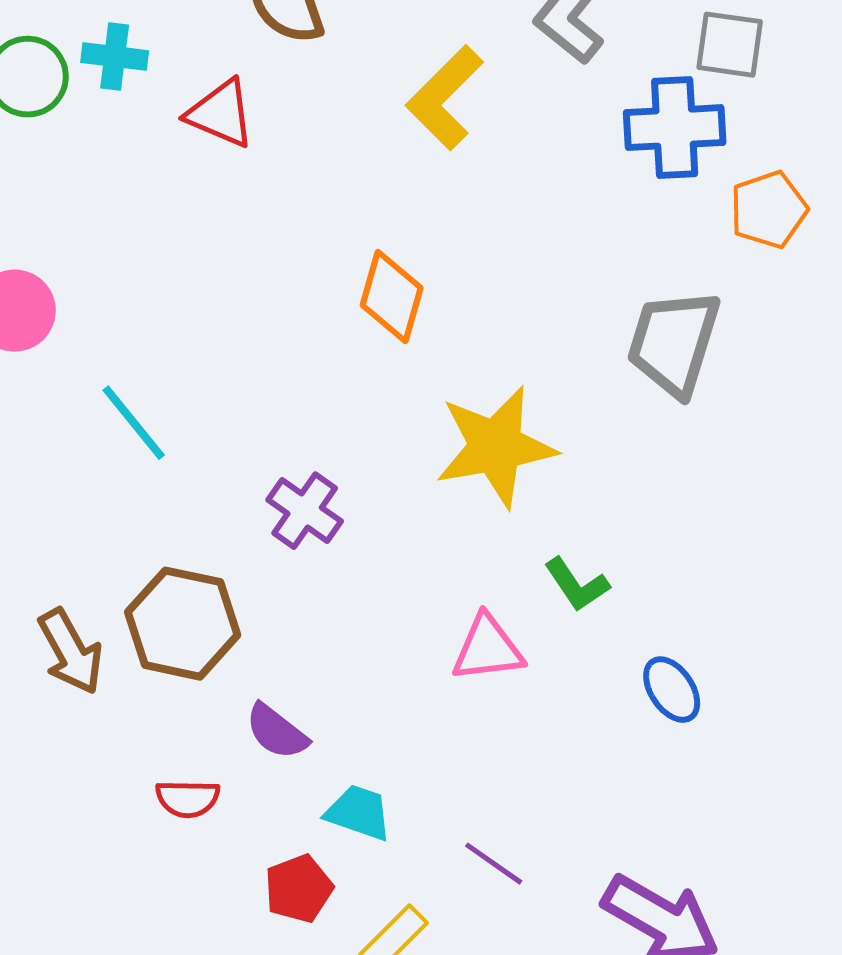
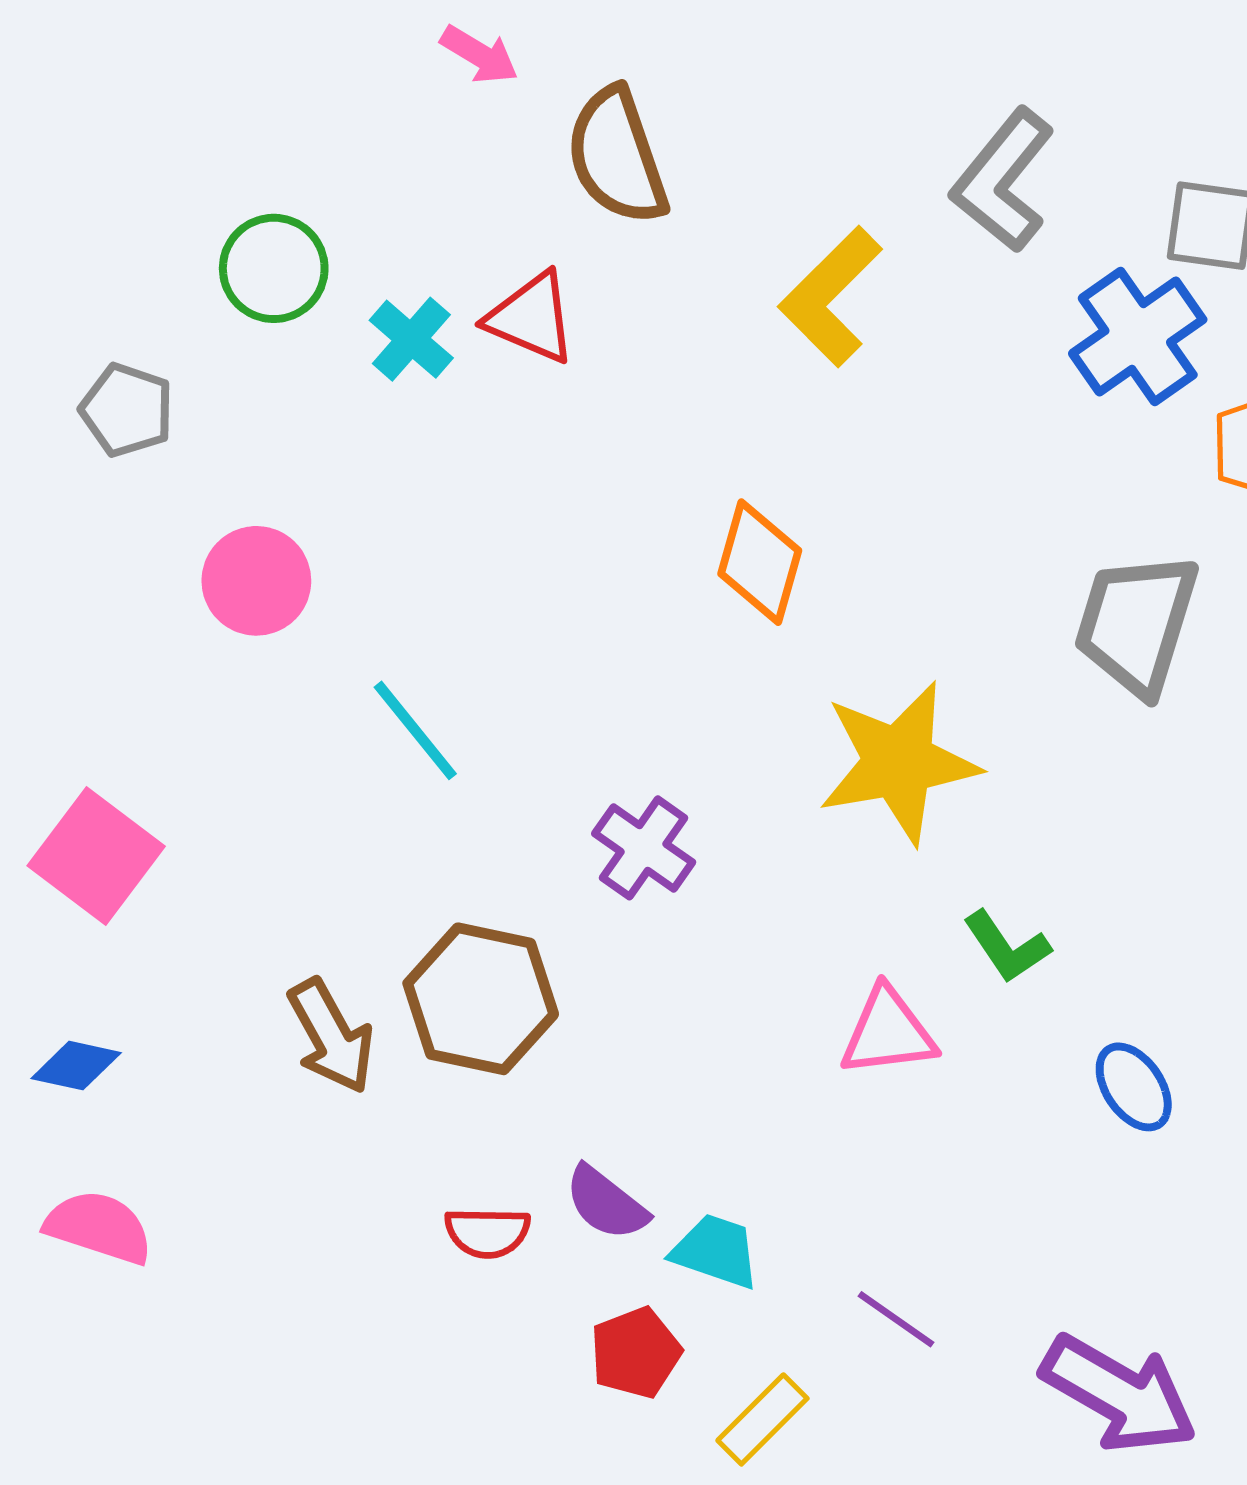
cyan cross: (115, 57) -> (411, 339), moved, turned 34
blue cross: (675, 128) -> (1138, 337), turned -32
purple semicircle: (277, 732) -> (606, 1203), moved

